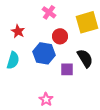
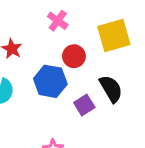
purple square: (67, 69) -> (84, 105), turned -32

